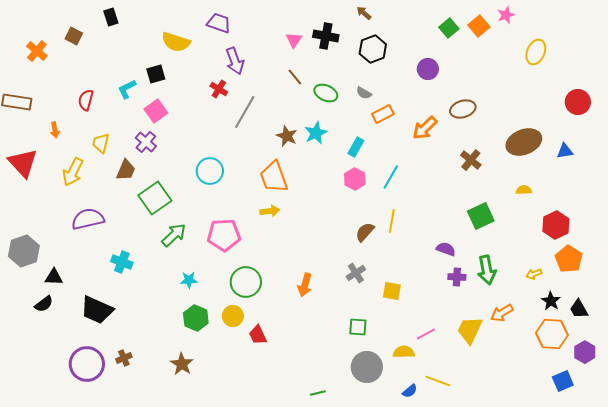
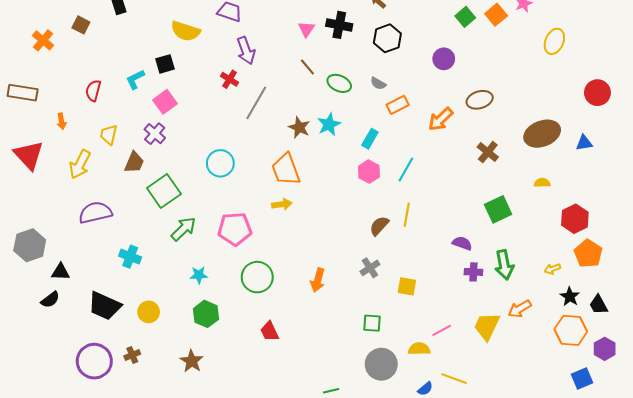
yellow circle: (233, 316) -> (149, 312), moved

